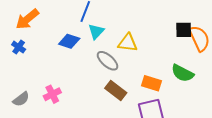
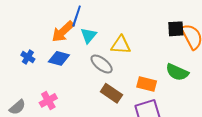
orange arrow: (27, 19) -> (63, 32), moved
blue diamond: (69, 41) -> (59, 58), moved
blue cross: (19, 47) -> (28, 57), moved

